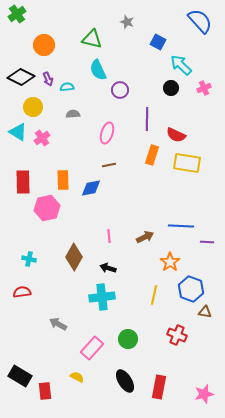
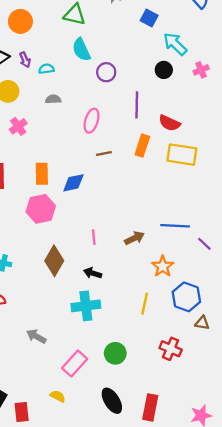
brown line: (109, 165) -> (104, 153), moved
pink hexagon: (47, 208) -> (41, 209), moved
purple line: (207, 242) -> (204, 244), turned 40

